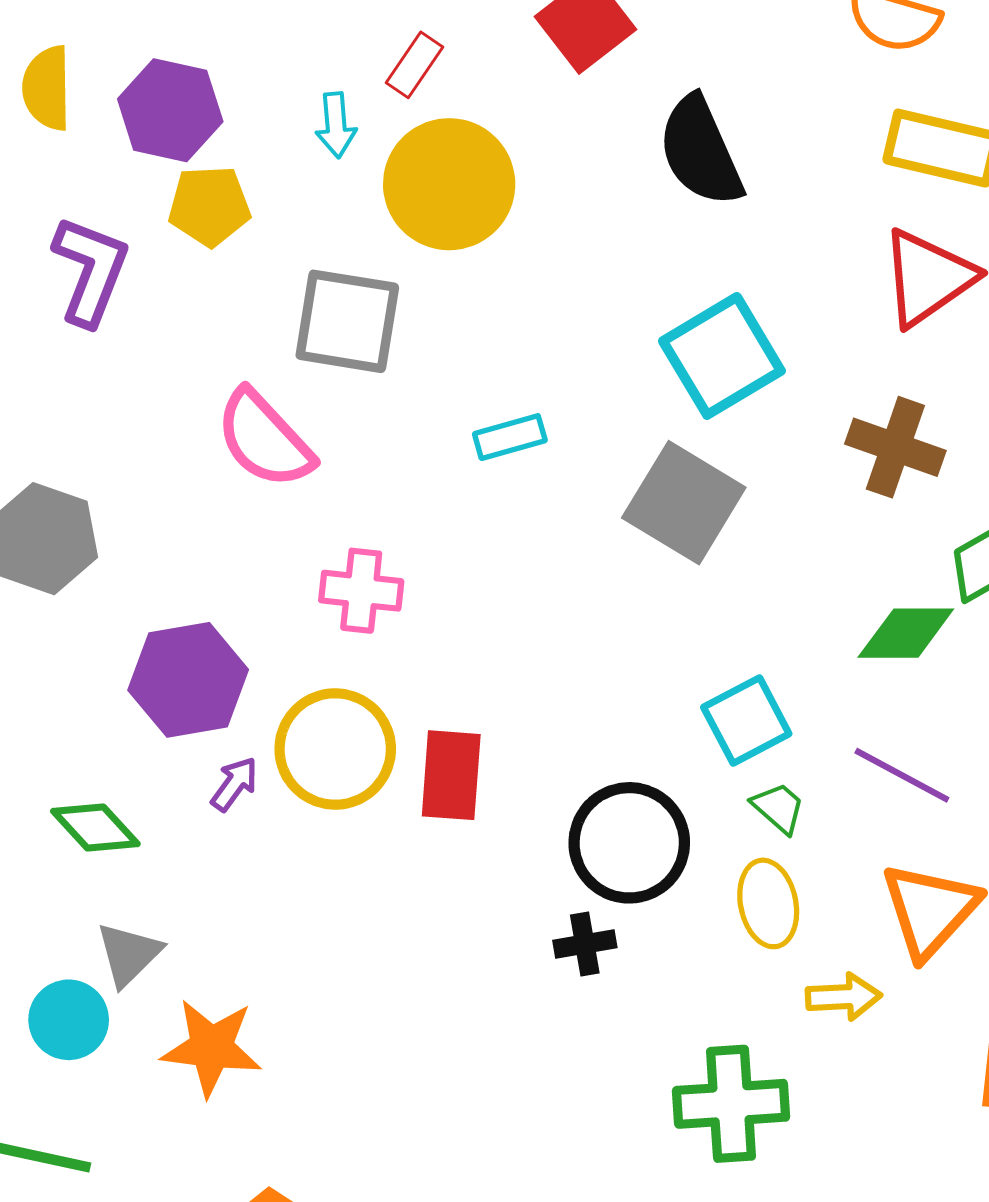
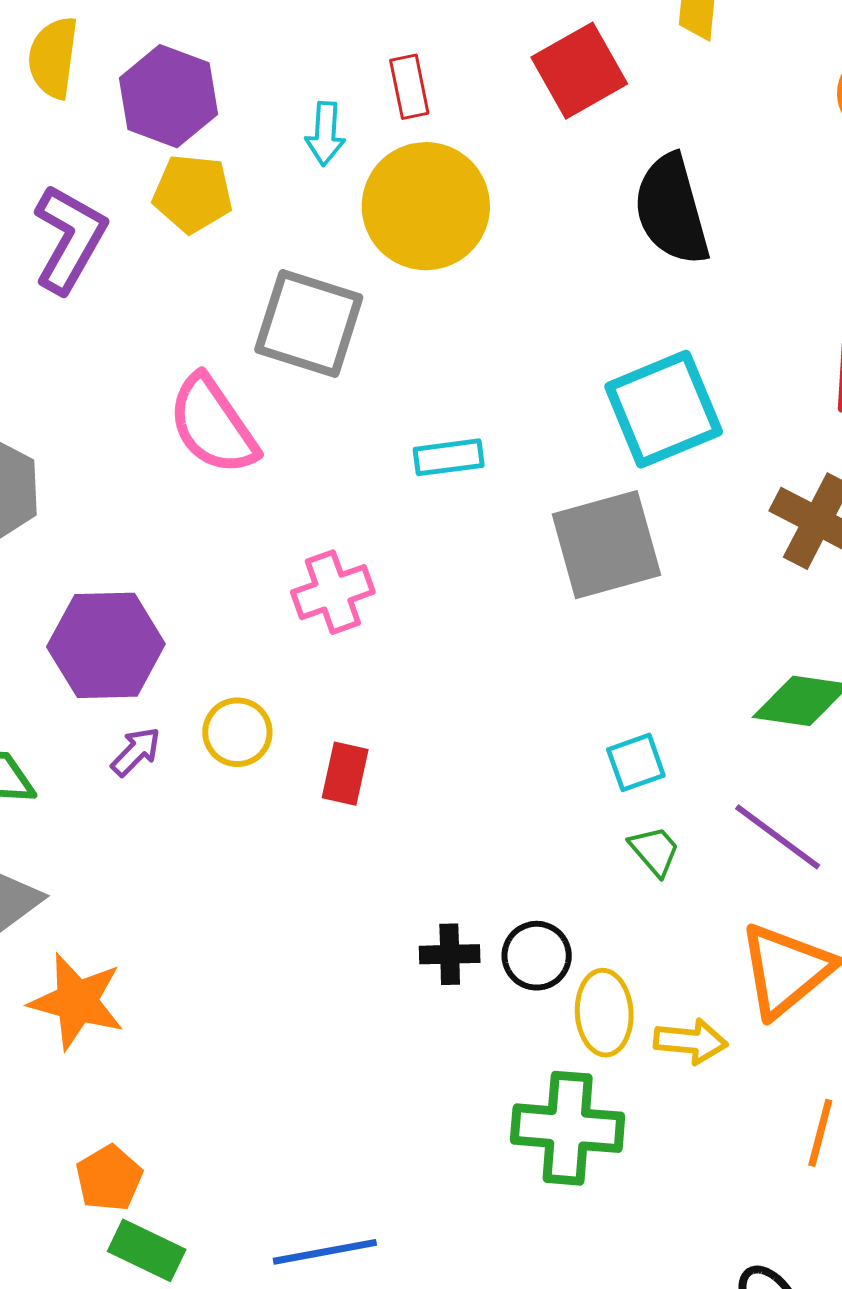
red rectangle: (415, 65) -> (409, 87), turned -54
gray square: (684, 503) -> (606, 545), turned 35
pink cross: (361, 591) -> (333, 592), moved, turned -34
cyan square: (746, 720) -> (636, 762), size x0.7
yellow circle: (335, 749) -> (237, 732), size x0.6
red rectangle: (451, 775) -> (345, 774), size x0.7
black circle: (629, 843) -> (537, 956), moved, size x0.6
yellow ellipse: (768, 903) -> (604, 1013), moved

